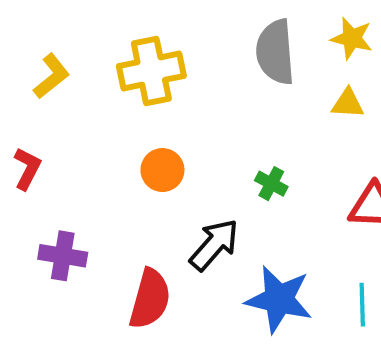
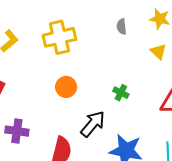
gray semicircle: (275, 52) -> (122, 27), size x0.5
yellow triangle: (348, 103) -> (158, 52), turned 42

